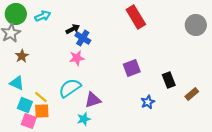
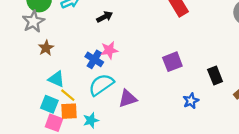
blue cross: (83, 38) -> (94, 59), moved
cyan triangle: (17, 83) -> (56, 79), moved
cyan star: (84, 119) -> (91, 120), moved

